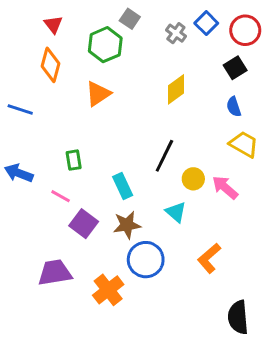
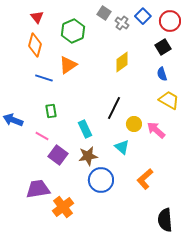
gray square: (130, 19) -> (104, 13), moved
blue line: (20, 110) -> (44, 78), moved
orange cross: (108, 290) -> (63, 207), moved

